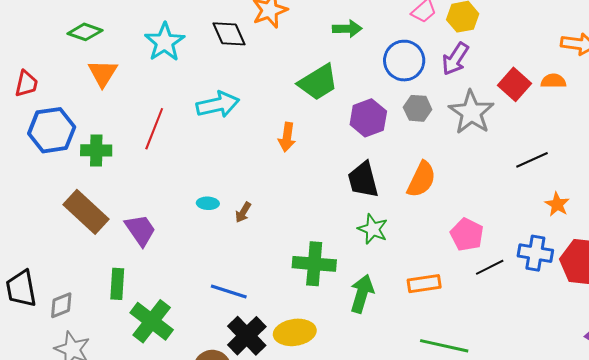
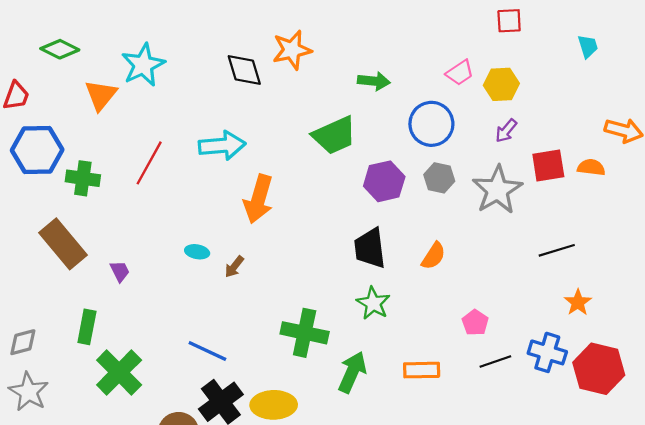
green diamond: (85, 32) -> (60, 49), moved
cyan star: (165, 42) -> (143, 65), moved
purple arrow: (455, 59) -> (506, 131), moved, size x0.7
red square: (514, 84) -> (548, 165), turned 32
orange arrow: (287, 137) -> (259, 199), moved, size x1.5
orange semicircle: (421, 179) -> (433, 256), size x0.7
purple trapezoid: (140, 230) -> (120, 271), size x0.6
pink pentagon: (467, 235) -> (475, 323), size x0.7

